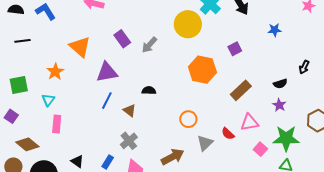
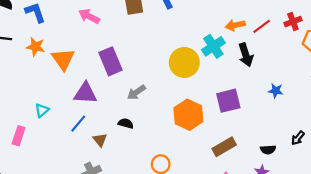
purple rectangle: (122, 39) -> (110, 61), size x1.4
gray arrow: (149, 45) -> (136, 92), moved
purple square: (235, 49) -> (228, 101), size x1.6
orange star: (55, 72) -> (36, 47), moved, turned 30
cyan triangle: (48, 100) -> (42, 110), moved

